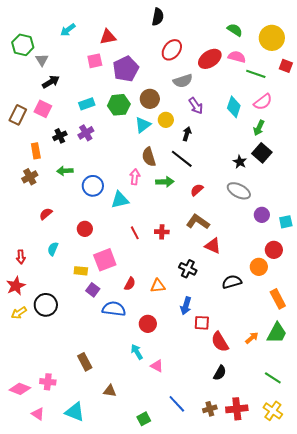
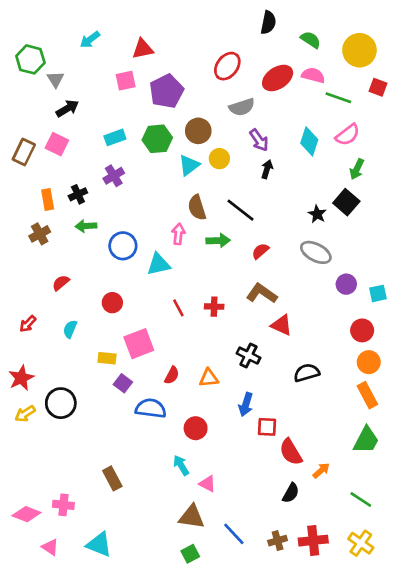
black semicircle: (158, 17) -> (268, 22), moved
green arrow: (259, 128) -> (357, 169), moved
black arrow: (187, 134) -> (267, 169), moved
black cross: (60, 136) -> (78, 194), moved
red arrow: (21, 257) -> (28, 324), moved, turned 48
orange circle: (259, 267) -> (369, 362), moved
orange arrow: (252, 338) -> (321, 470), moved
brown triangle: (110, 391) -> (192, 517), moved, size x1.5

